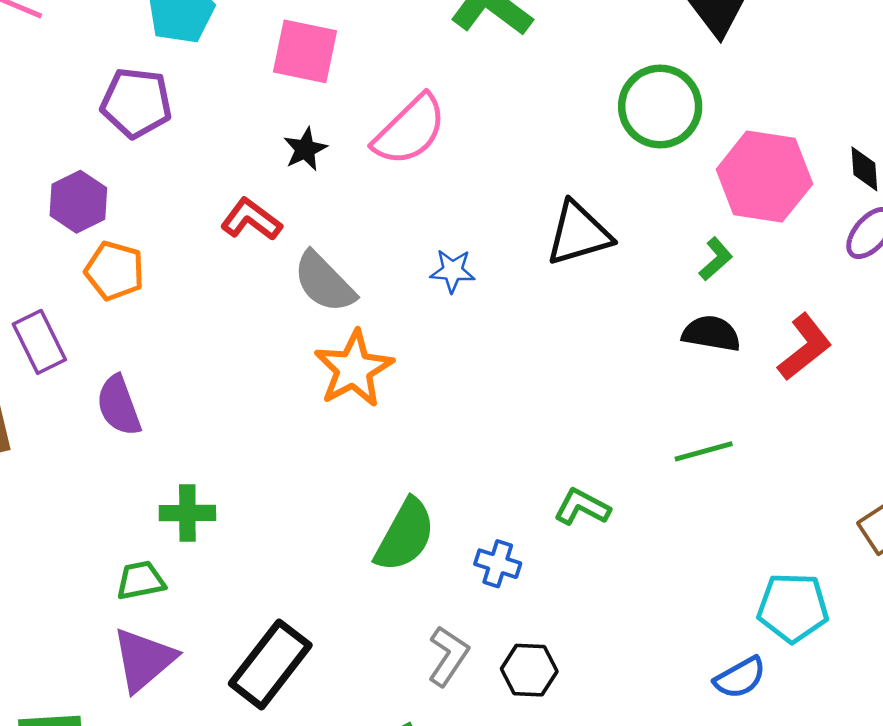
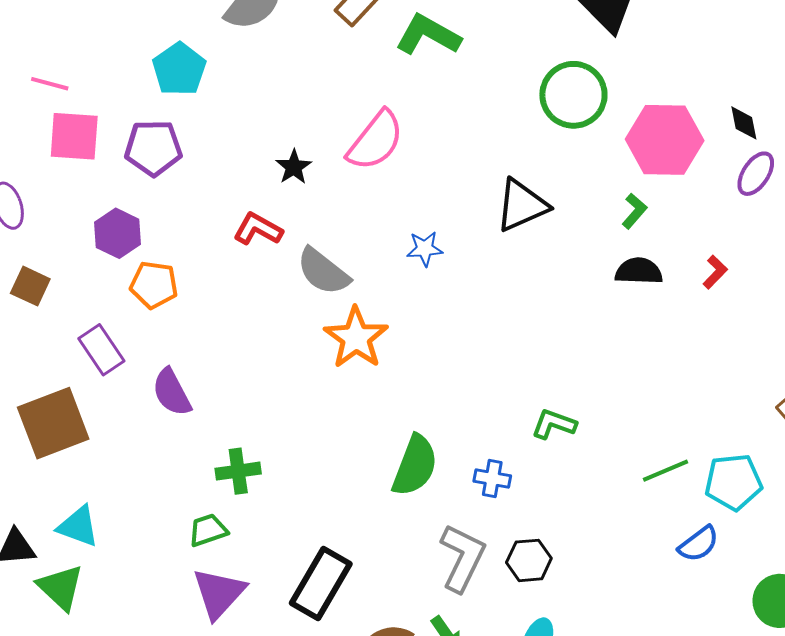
pink square: (305, 51) -> (74, 136), moved
red L-shape: (805, 347) -> (715, 272), size x0.6
green line: (704, 451) -> (665, 471), moved
gray L-shape: (448, 656) -> (462, 558), size x1.4

